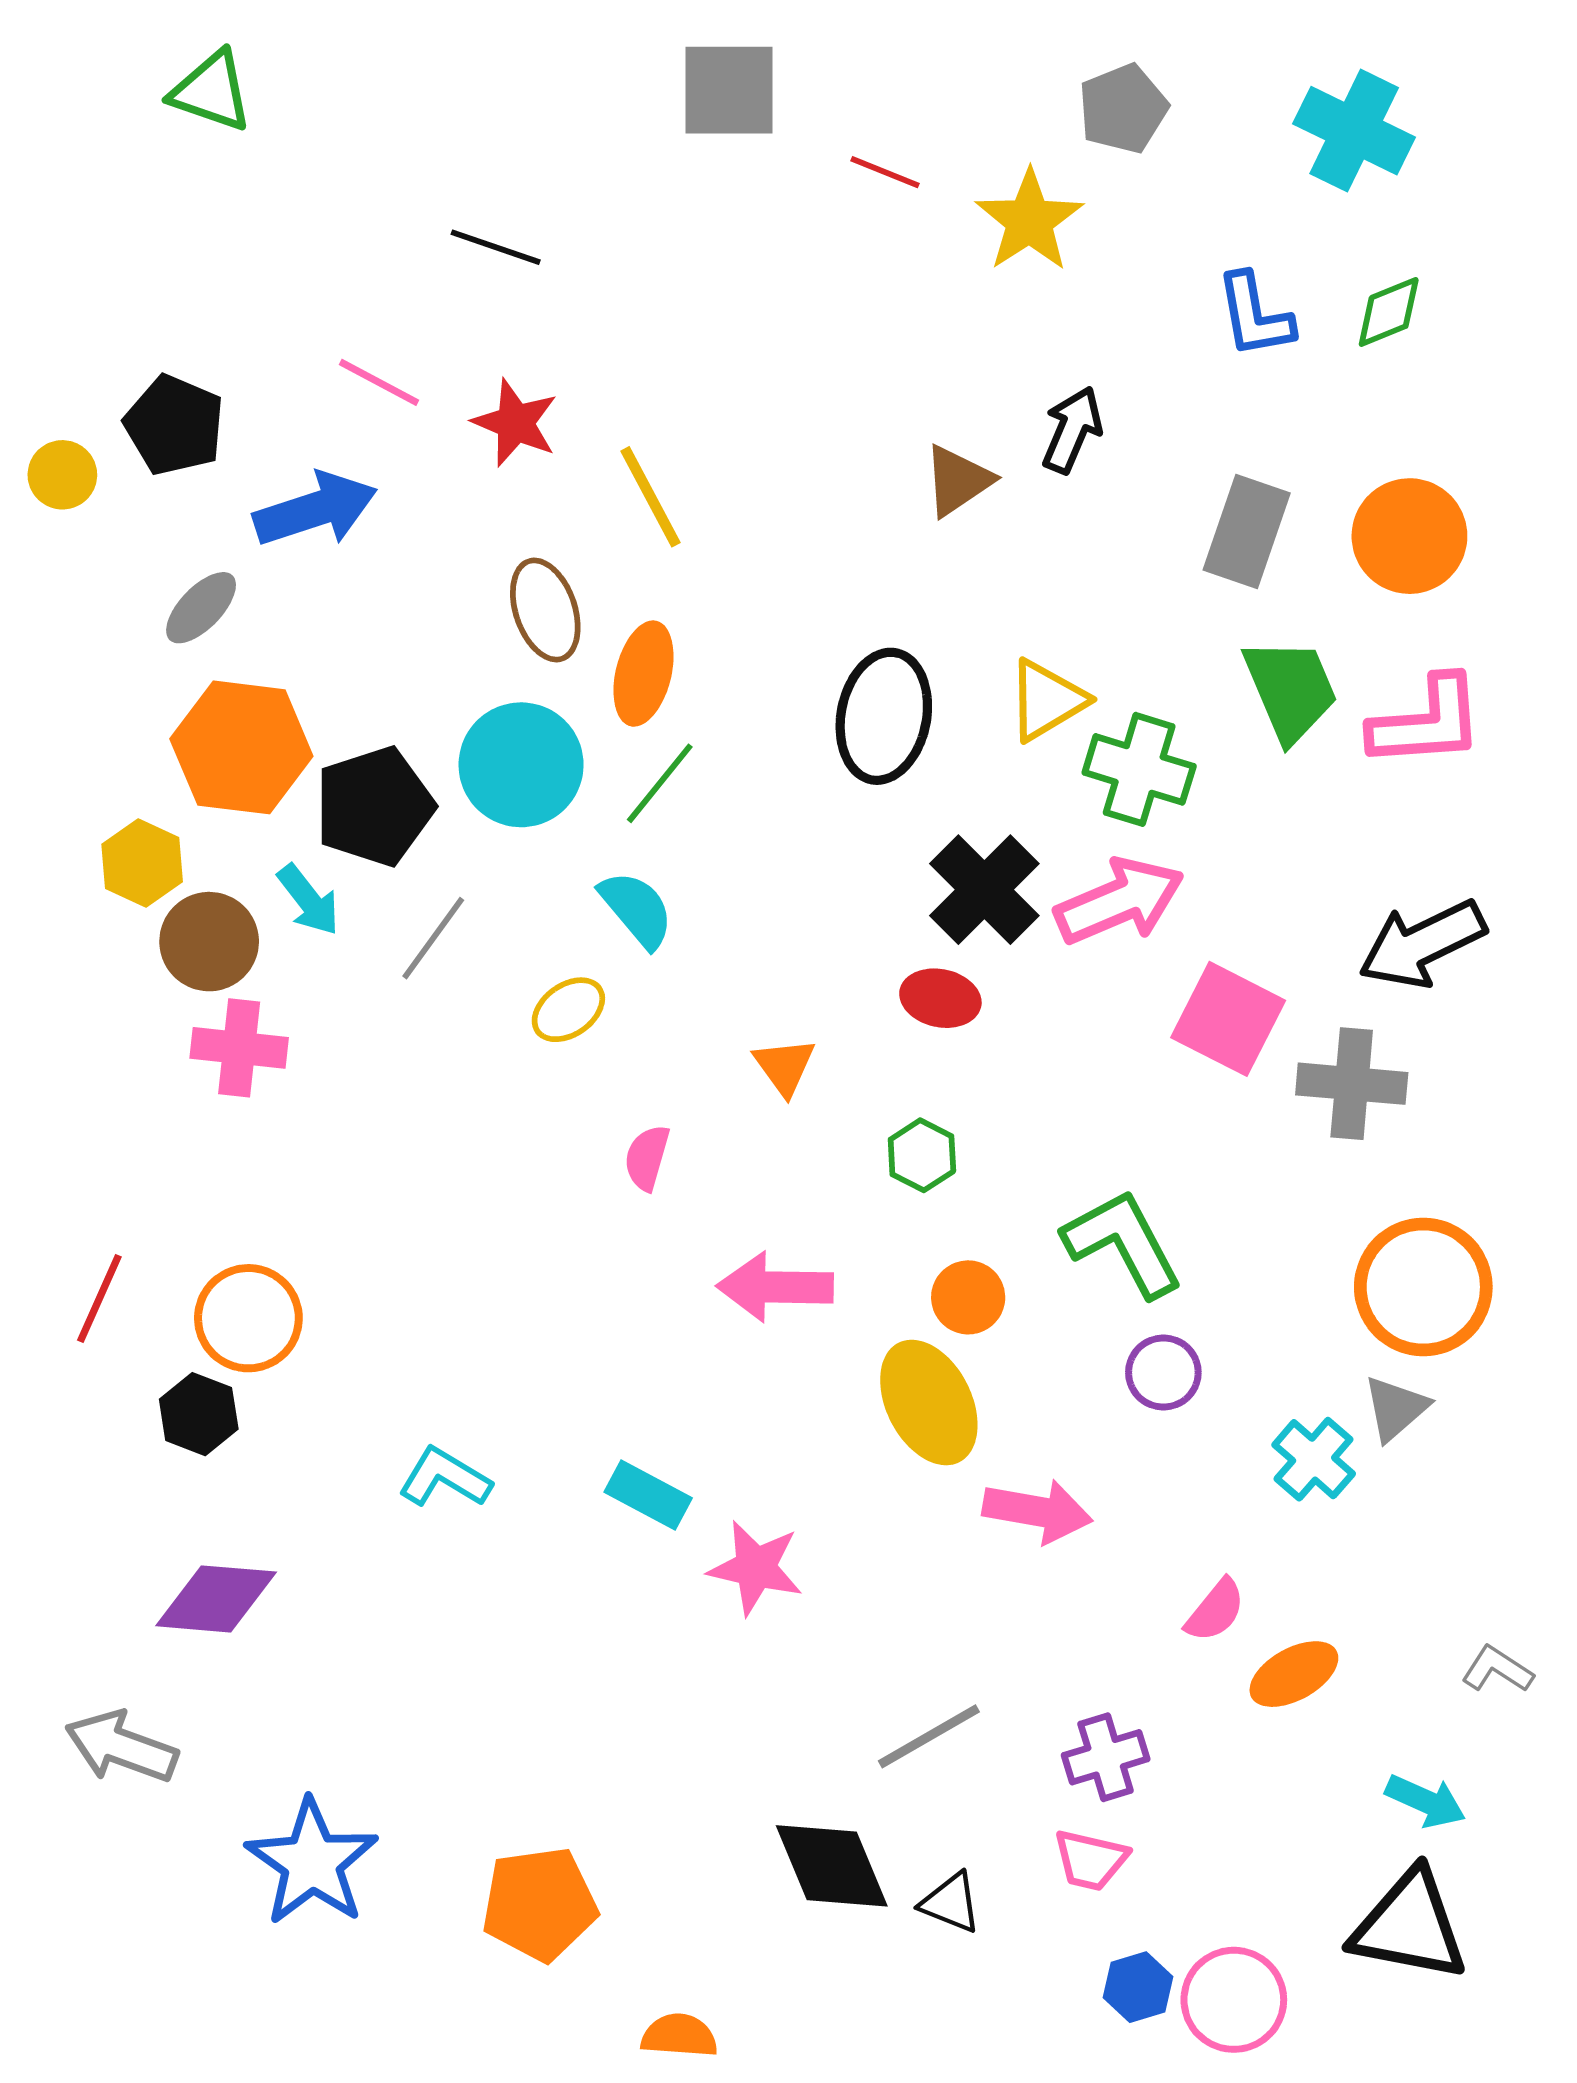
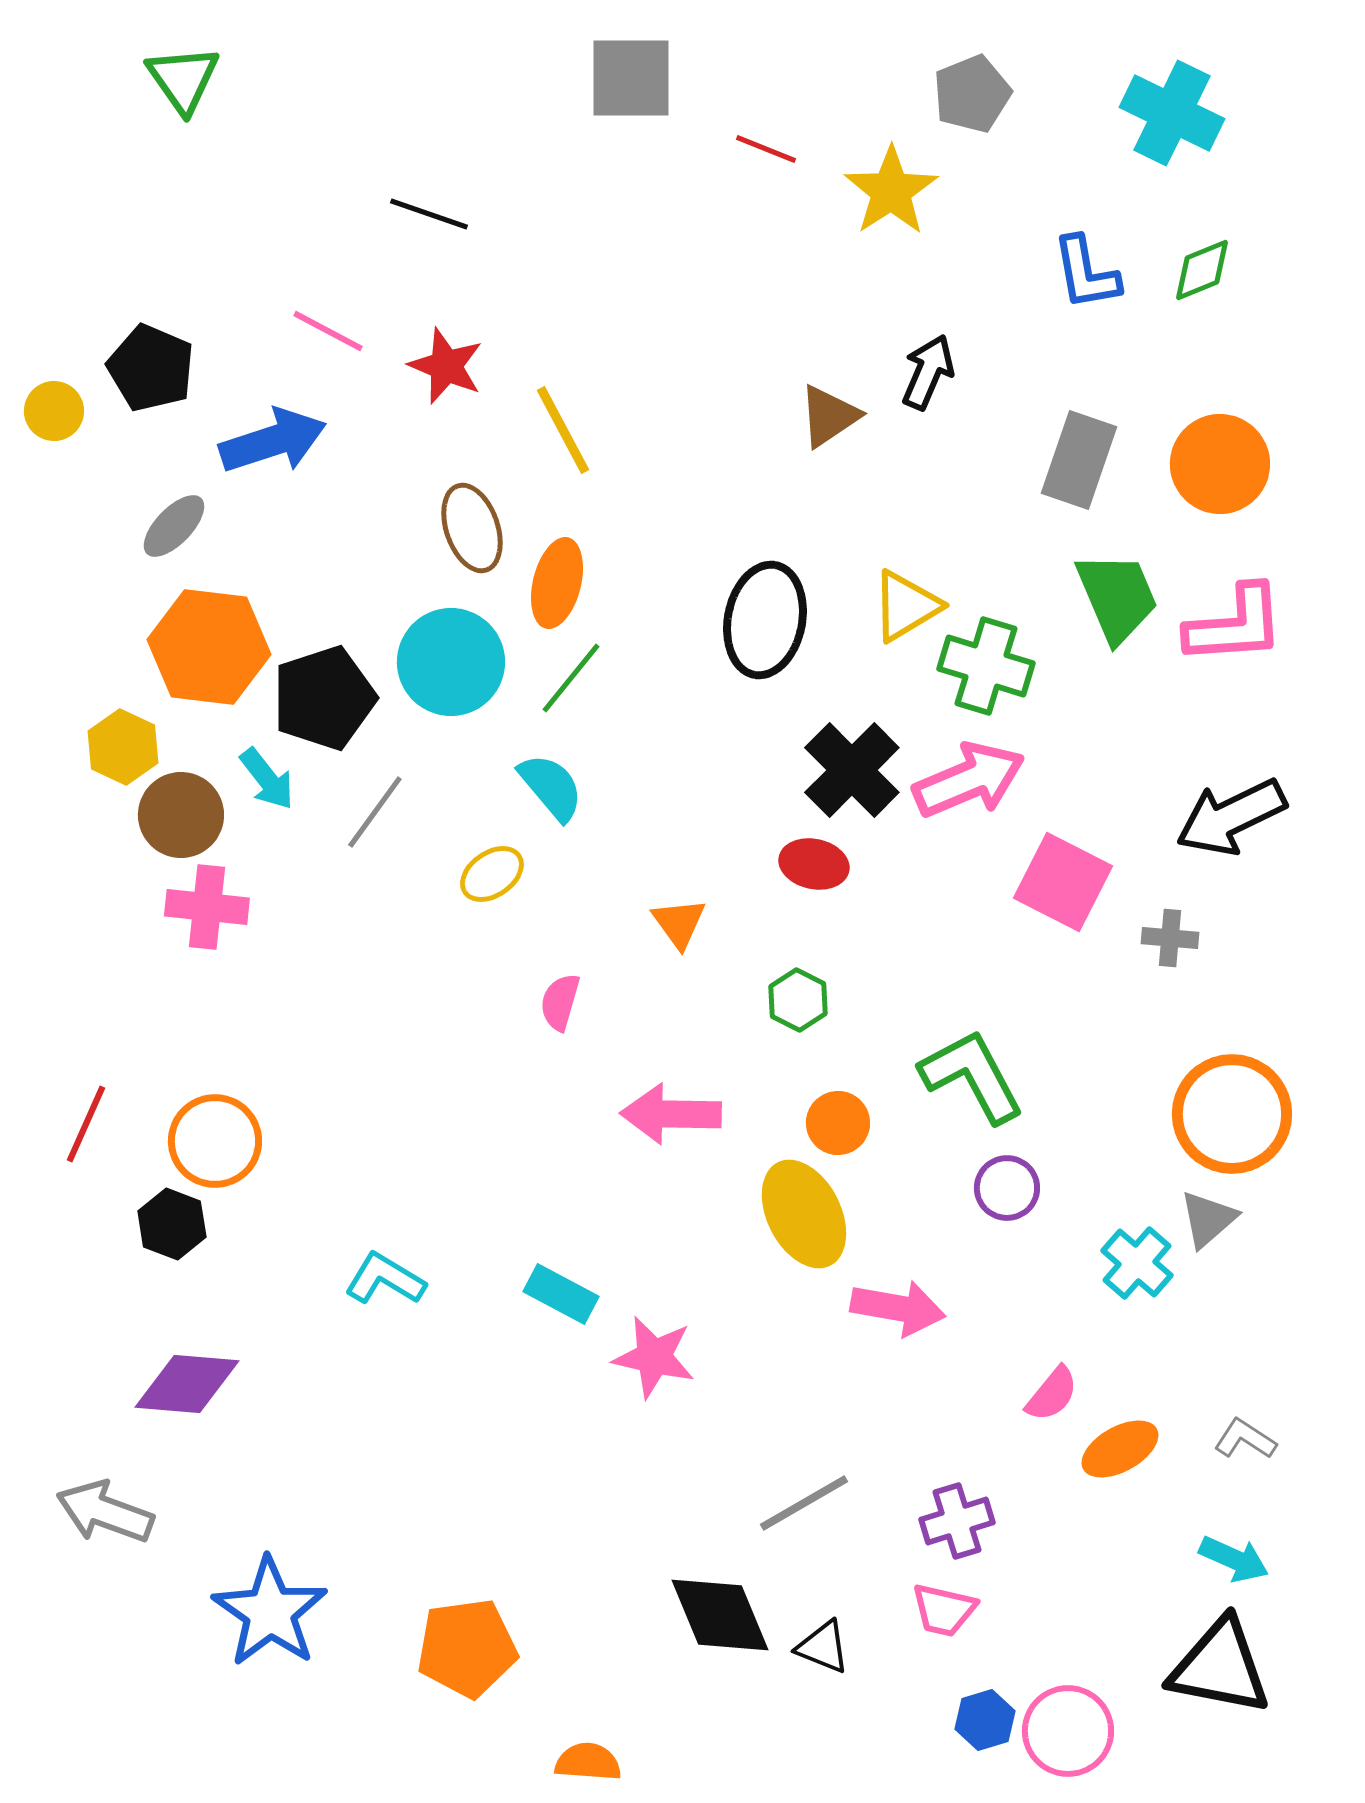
green triangle: (211, 91) -> (183, 79), turned 36
gray cross: (1352, 1084) -> (1170, 938), size x0.6
gray L-shape: (1497, 1669) -> (1245, 1439), moved

